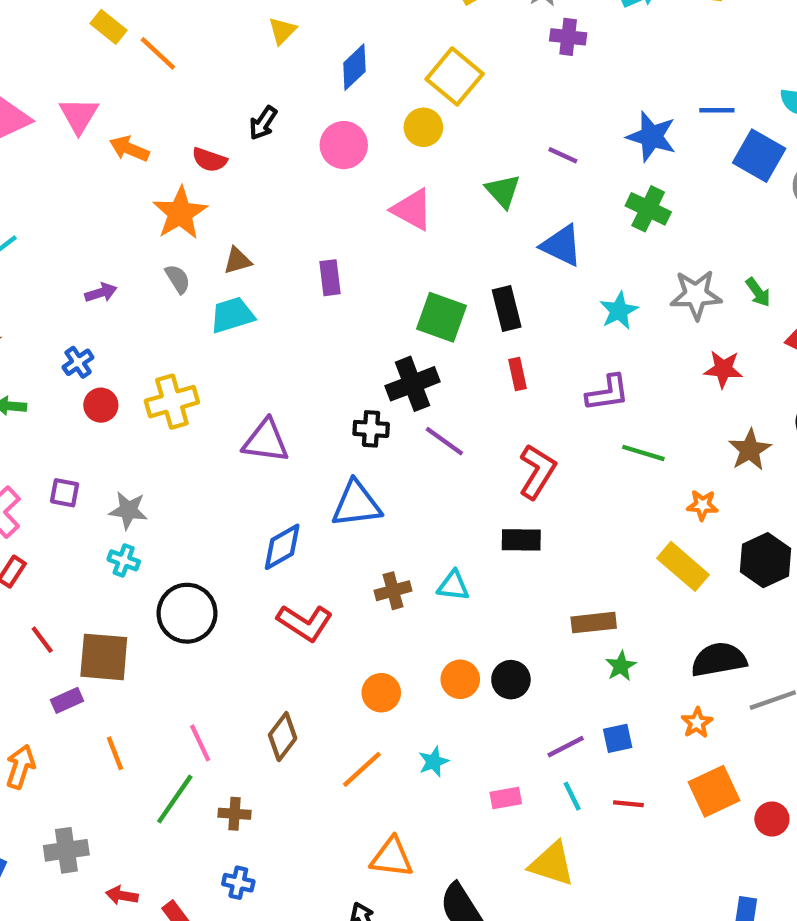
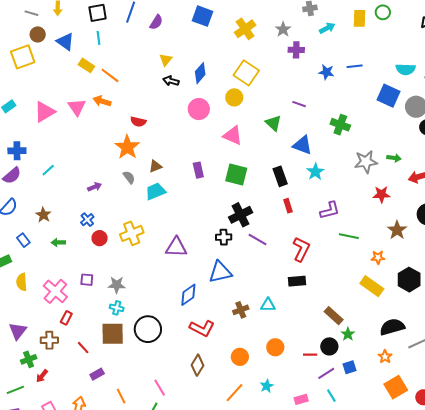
blue line: (717, 110) -> (355, 66), moved
black arrow: (263, 123) -> (171, 81), moved, turned 77
blue star: (651, 136) -> (326, 72), moved, size x0.7
orange arrow: (129, 149) -> (102, 101), moved
green arrow: (758, 292) -> (394, 158), turned -40
cyan star: (619, 311) -> (315, 172), moved
green square: (441, 317) -> (236, 175), moved
brown rectangle: (594, 623) -> (334, 316), turned 54
brown square: (104, 657) -> (113, 334), moved
black circle: (511, 680) -> (329, 346), moved
brown diamond: (283, 737) -> (198, 365), moved
red line: (628, 804) -> (310, 355), moved

